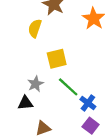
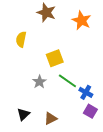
yellow semicircle: (35, 28) -> (21, 39), moved
black triangle: (25, 103) -> (23, 114), moved, turned -32

